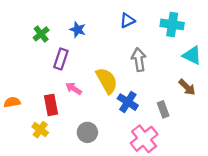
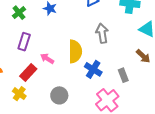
purple rectangle: (61, 59) -> (24, 42), moved
yellow semicircle: (107, 81) -> (75, 51), turned 30
red rectangle: (51, 105) -> (28, 73), turned 54

